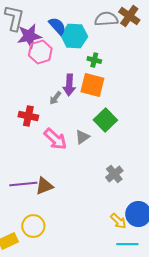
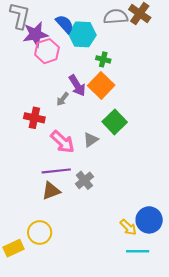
purple arrow: (69, 85) -> (77, 85), turned -35
orange square: (92, 85) -> (101, 85), turned 30
gray cross: (114, 174) -> (84, 180), moved
purple line: (23, 184) -> (56, 171), moved

